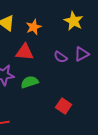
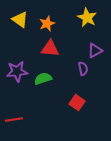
red triangle: (25, 52) -> (50, 49), moved
purple semicircle: (61, 57) -> (83, 69), moved, turned -136

